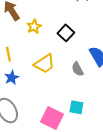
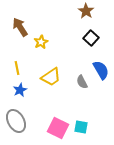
black square: (66, 33) -> (91, 38), moved
cyan square: (76, 107) -> (81, 127), moved

